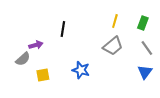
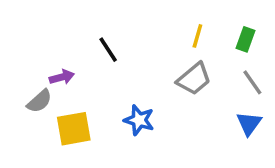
black line: (63, 29) -> (108, 50), turned -42
yellow square: (43, 75) -> (74, 129), size x1.5

